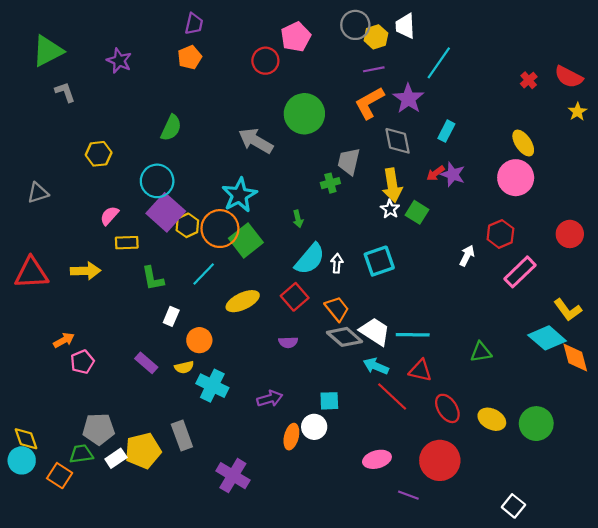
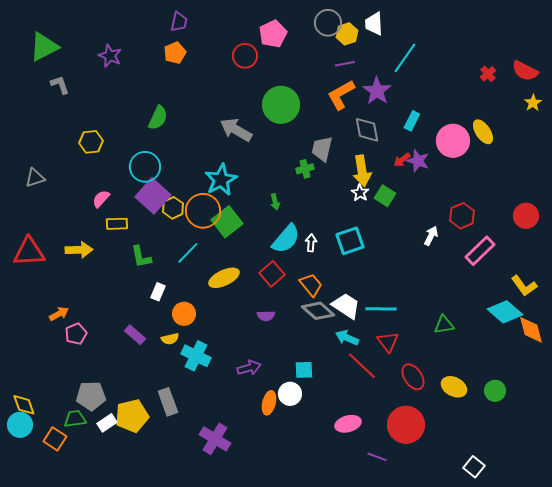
pink circle: (516, 178) -> (453, 141), moved
red triangle: (420, 370) -> (388, 342), turned 40
green circle: (536, 424) -> (495, 391), size x0.7

